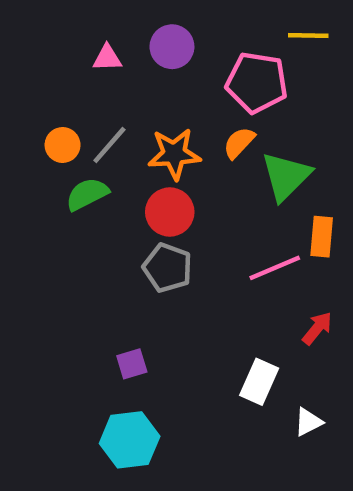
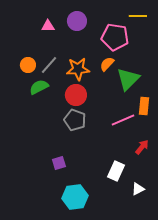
cyan hexagon: (130, 440) -> (75, 197), moved

